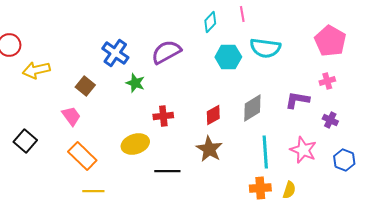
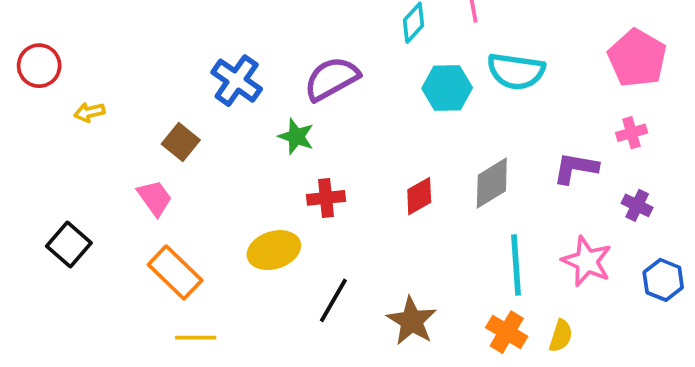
yellow arrow: (36, 70) -> (89, 112), size x0.6
green star: (135, 83) -> (296, 136), moved
brown star: (209, 149) -> (412, 321), moved
black line: (167, 171) -> (333, 300), turned -60
orange cross: (260, 188) -> (507, 332), turned 35

